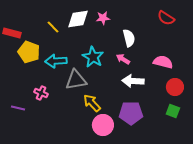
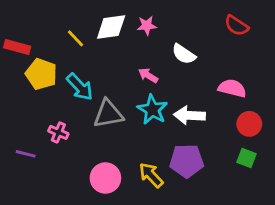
white semicircle: (129, 38) -> (184, 54), turned 138
cyan star: (93, 57) -> (152, 110), moved
pink arrow: (123, 59) -> (148, 75), moved
cyan arrow: (56, 61) -> (80, 87), turned -130
yellow arrow: (92, 103) -> (151, 175), moved
pink circle: (103, 125) -> (105, 178), moved

